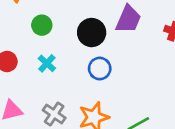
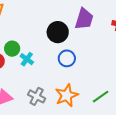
green circle: (42, 25) -> (12, 49), moved

